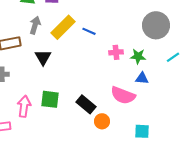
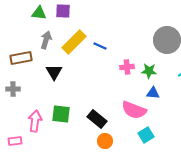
orange circle: (102, 121) -> (105, 141), moved
cyan square: (142, 131) -> (146, 135), moved, turned -35

